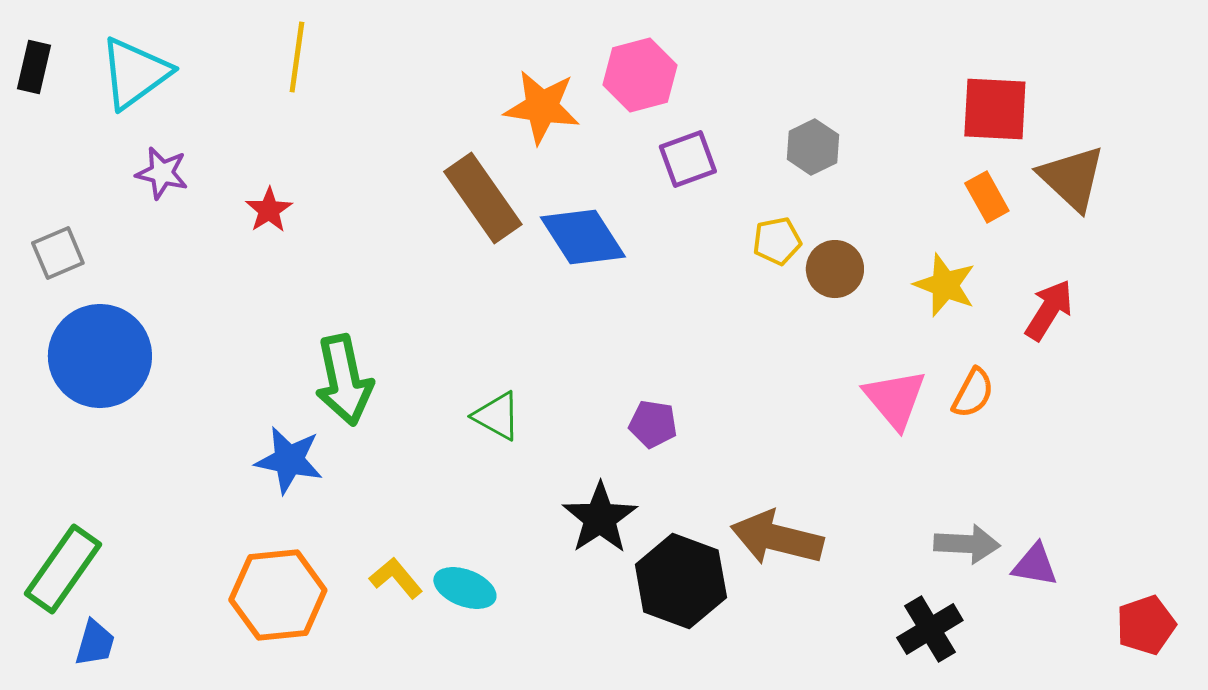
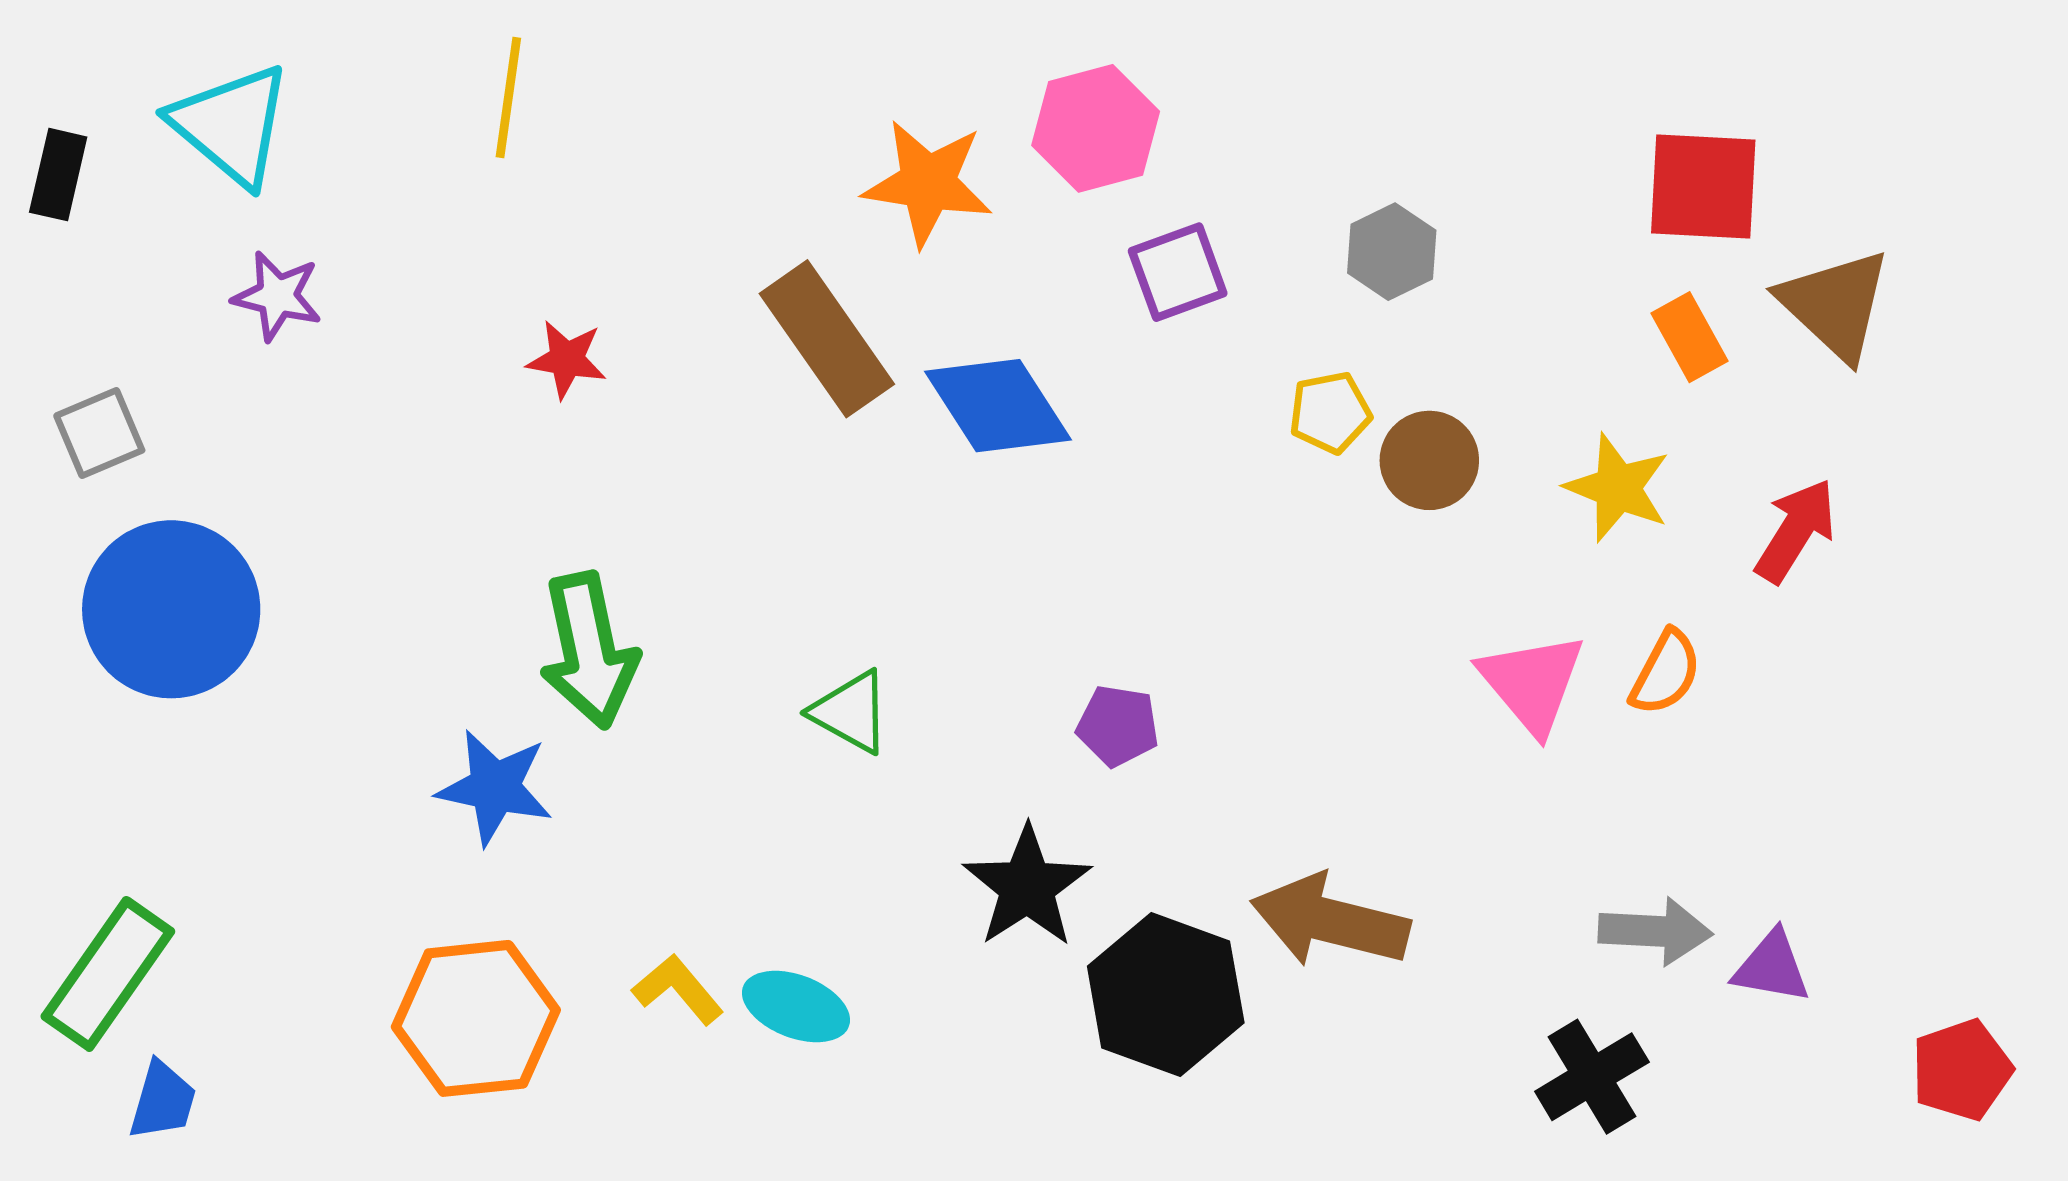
black rectangle: (34, 67) -> (58, 175), moved
cyan triangle: (135, 73) -> (231, 125), turned -44
red star: (269, 210) -> (567, 359), moved, turned -30

